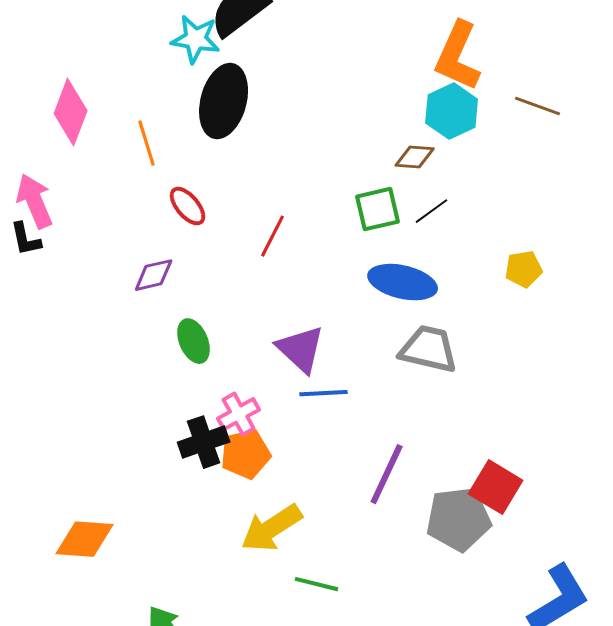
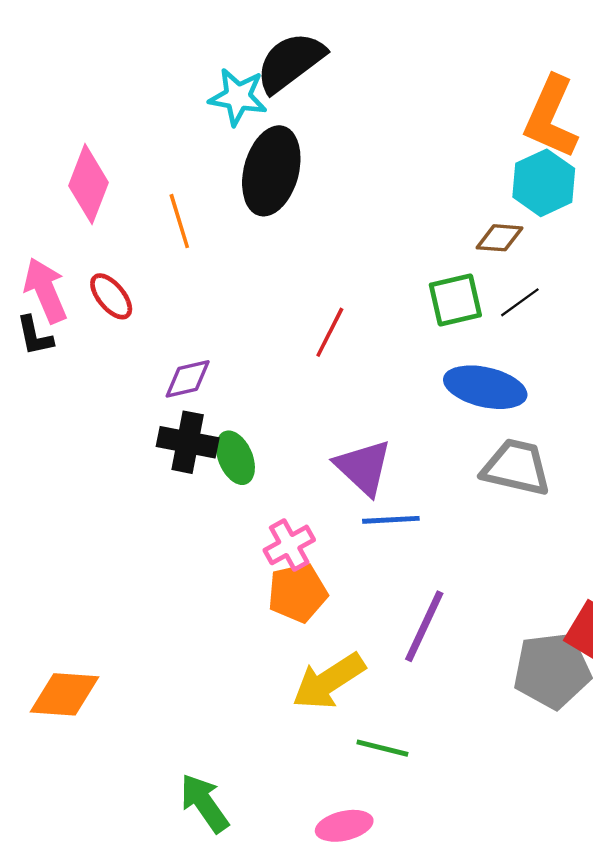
red ellipse: (188, 206) -> (111, 296), moved
black cross: (204, 442) -> (188, 442), moved, turned 30
purple line: (387, 474) -> (424, 626), moved
orange diamond: (85, 539) -> (65, 694), moved

